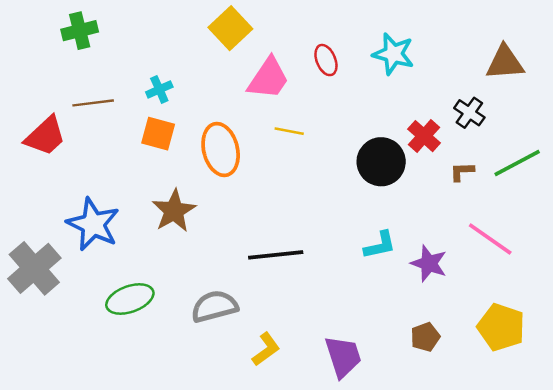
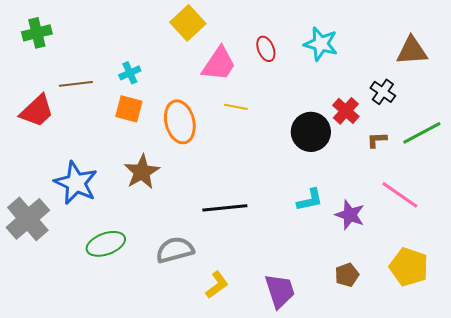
green cross: (80, 31) -> (37, 33), moved

